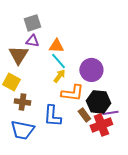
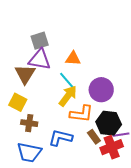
purple triangle: (32, 41) -> (40, 59), size x1.6
orange triangle: (56, 46) -> (73, 58), moved
yellow arrow: (59, 76) -> (68, 96), size x1.5
blue L-shape: (52, 116) -> (61, 138), turned 100

